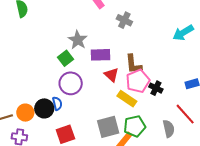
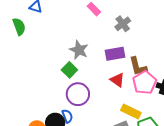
gray cross: (124, 20) -> (123, 24), turned 35
purple rectangle: (101, 55) -> (115, 54), moved
yellow rectangle: (127, 99) -> (131, 111), moved

